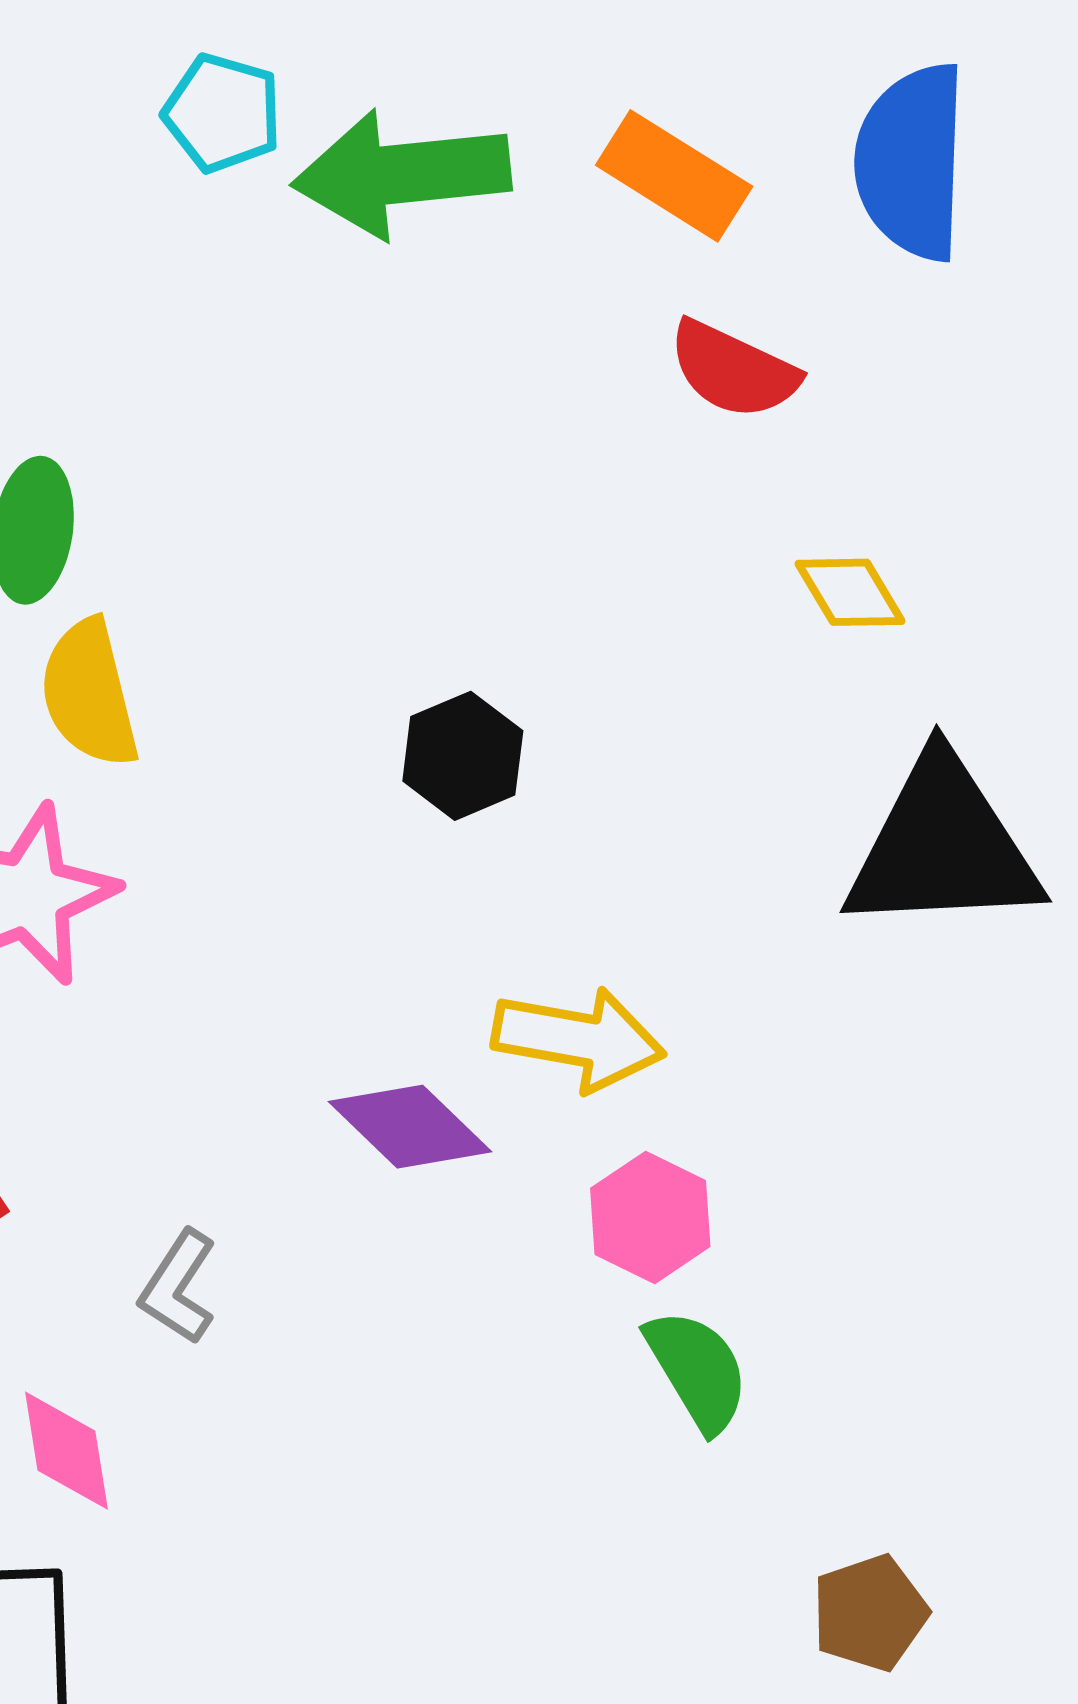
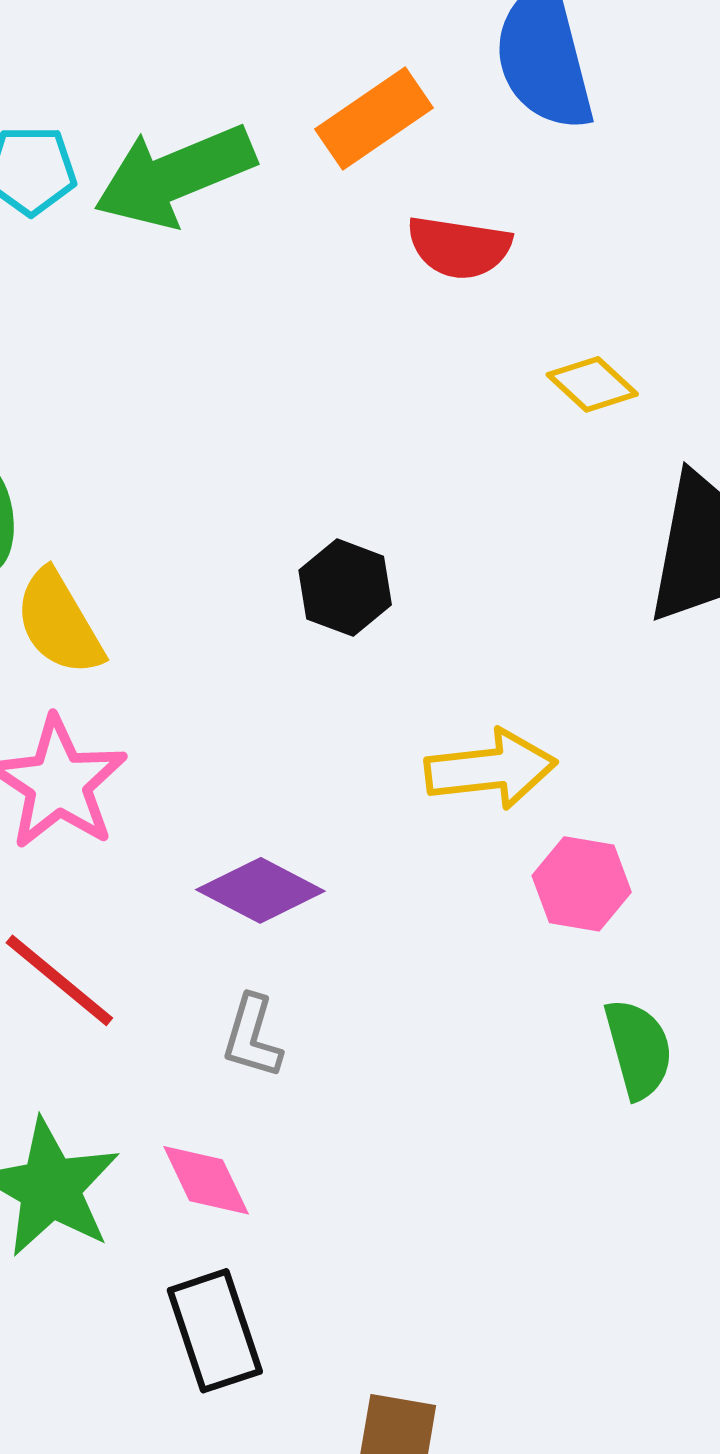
orange rectangle: (674, 176) -> (374, 119), turned -50
purple diamond: (410, 1127) -> (260, 890), moved
green semicircle: (697, 1370) -> (638, 1049), moved, turned 32

